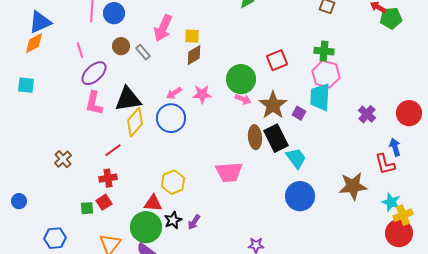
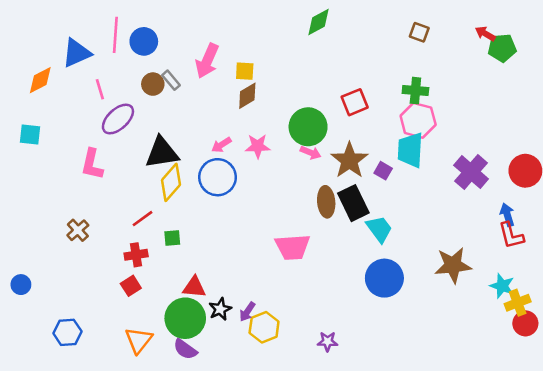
blue triangle: (40, 22) -> (77, 53), moved
gray rectangle: (143, 52) -> (171, 80), moved
pink L-shape: (94, 103) -> (92, 164), moved
purple cross: (367, 114) -> (471, 172), size x1.5
red L-shape: (385, 164) -> (511, 235), moved
yellow hexagon: (173, 182) -> (264, 327), moved
green square: (87, 208) -> (172, 238), moved
red circle: (399, 233) -> (525, 323), moved, size x0.7

